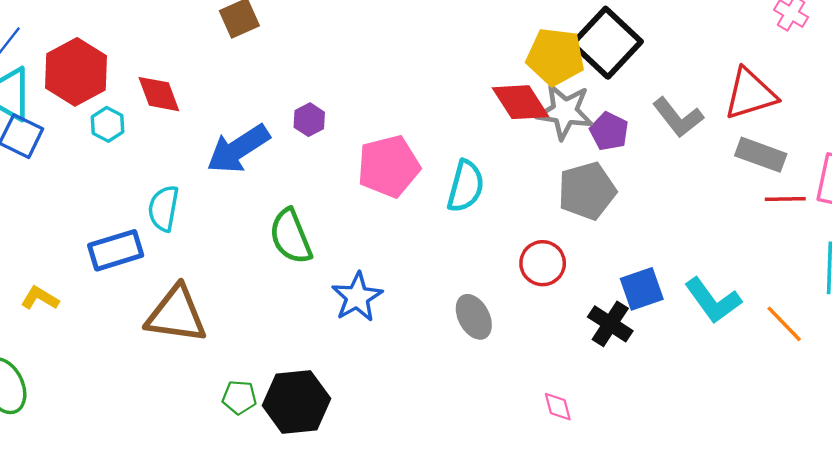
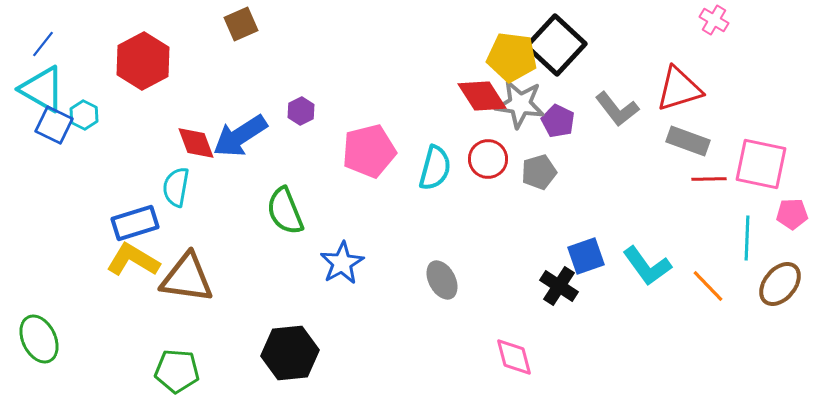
red hexagon: (76, 72) -> (143, 61), moved
red diamond: (159, 94) -> (196, 143), moved
cyan hexagon: (107, 124) -> (84, 115), moved
gray pentagon: (587, 191) -> (539, 172), size x0.7
red circle: (543, 263) -> (488, 159), moved
yellow L-shape: (40, 298) -> (133, 260), moved, size x1.6
green pentagon: (239, 397) -> (177, 371), moved, size x1.5
pink diamond: (558, 407) -> (514, 357), size x1.5

